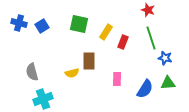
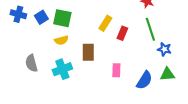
green square: (79, 24) -> (62, 18), moved
yellow semicircle: (72, 73) -> (61, 40), moved
cyan cross: (43, 99) -> (62, 69), moved

